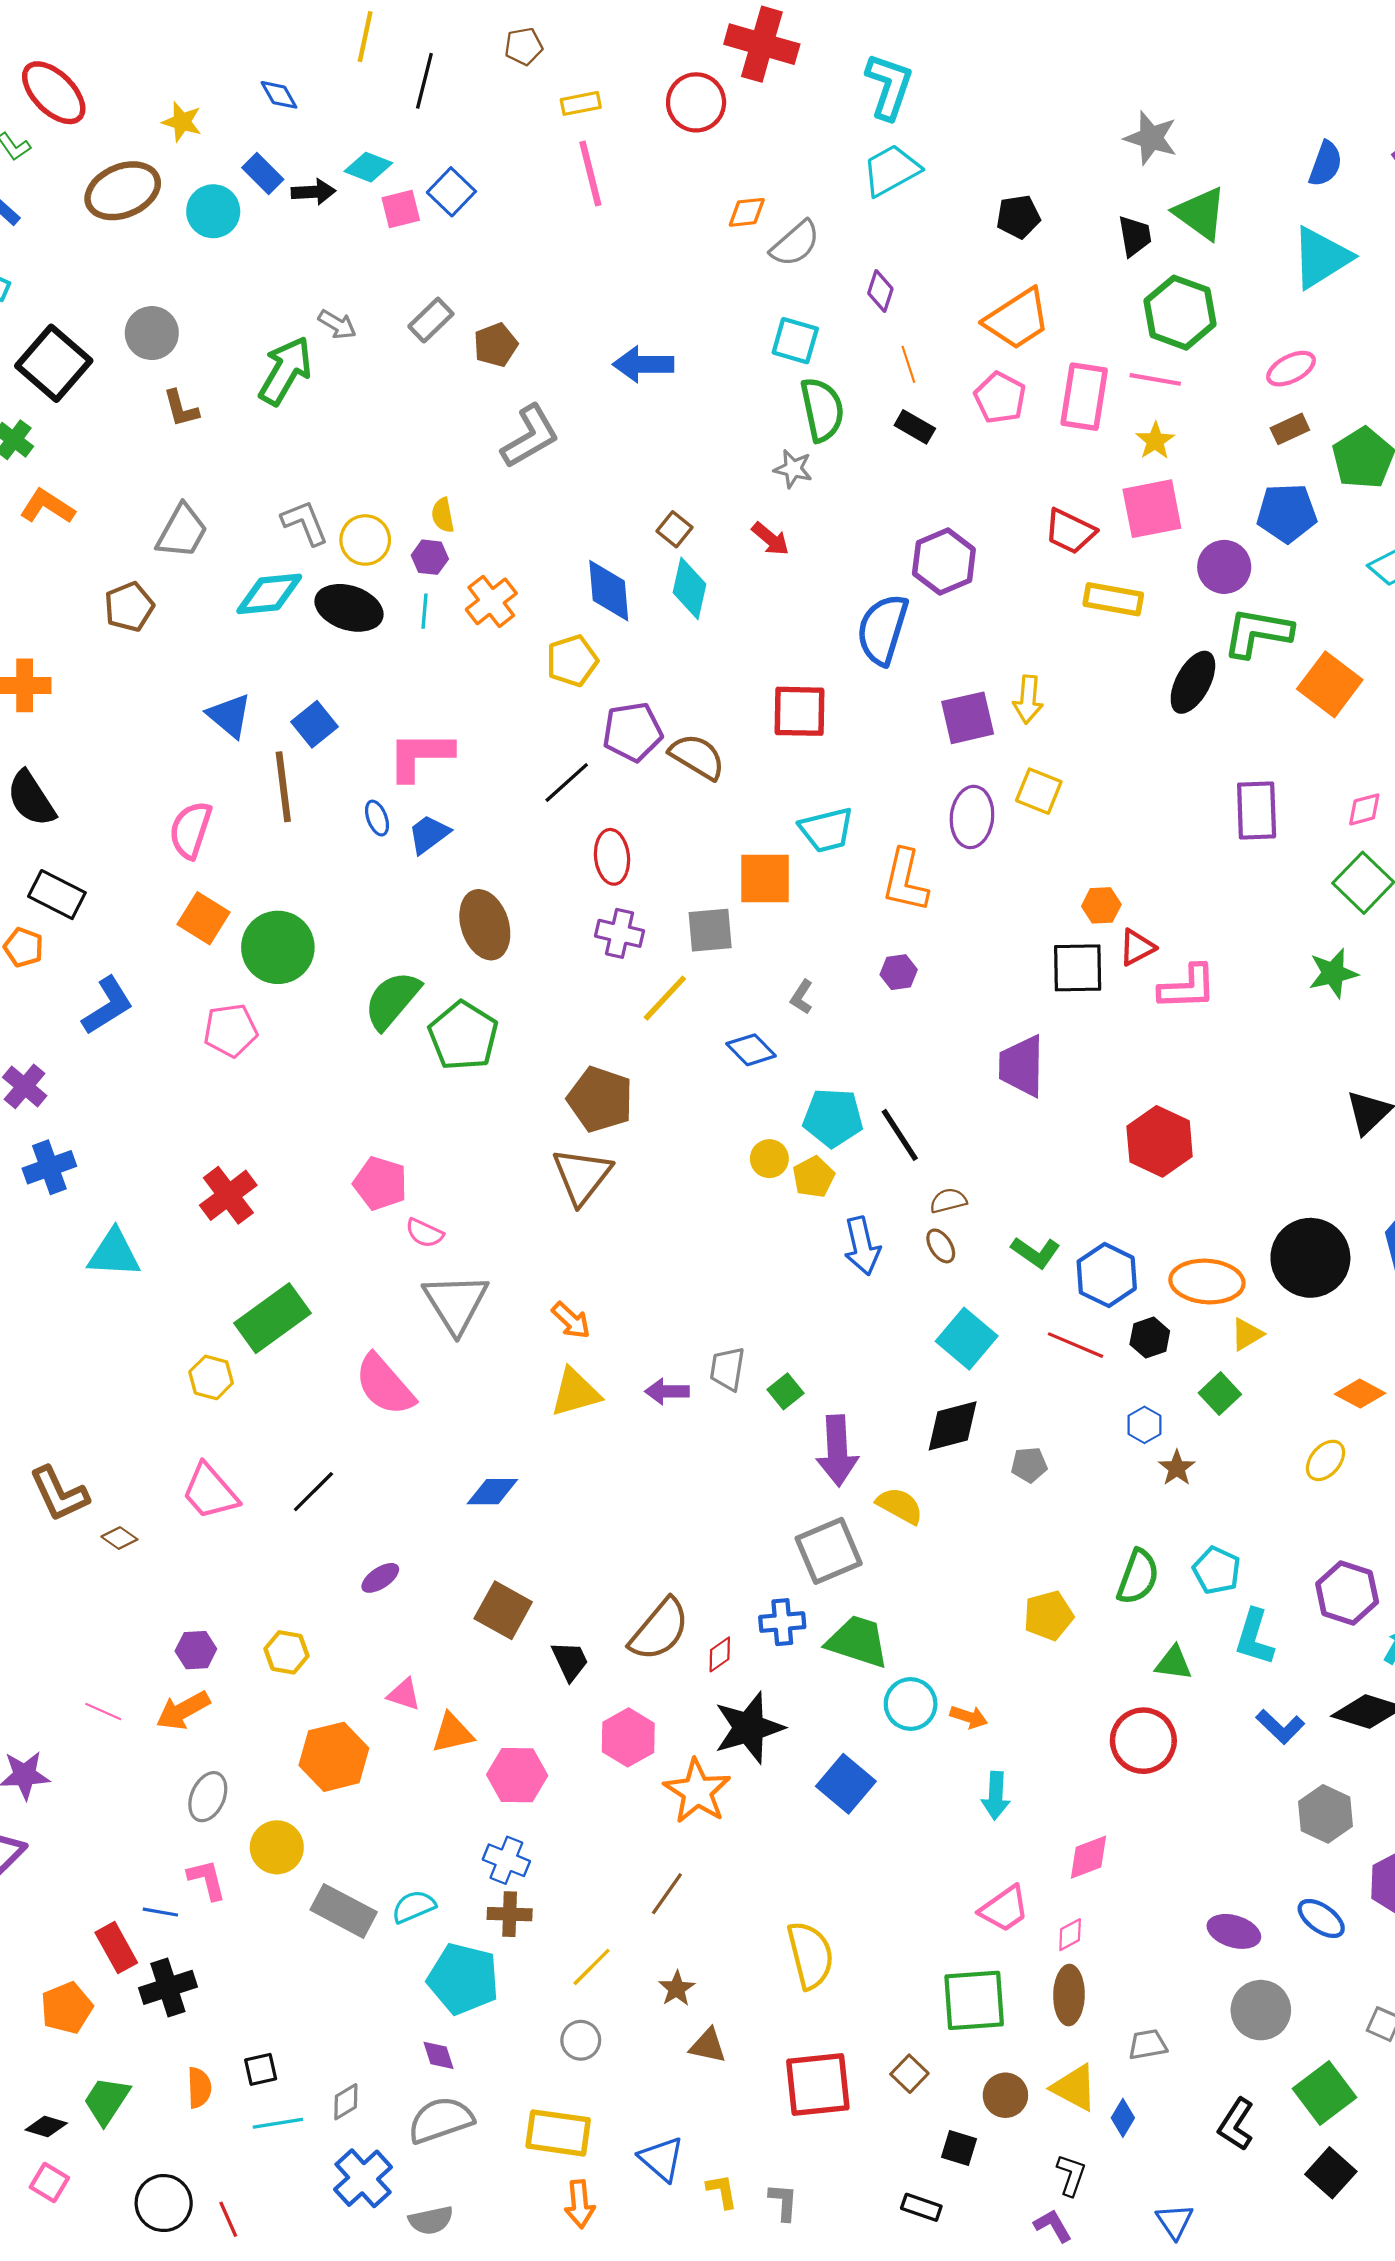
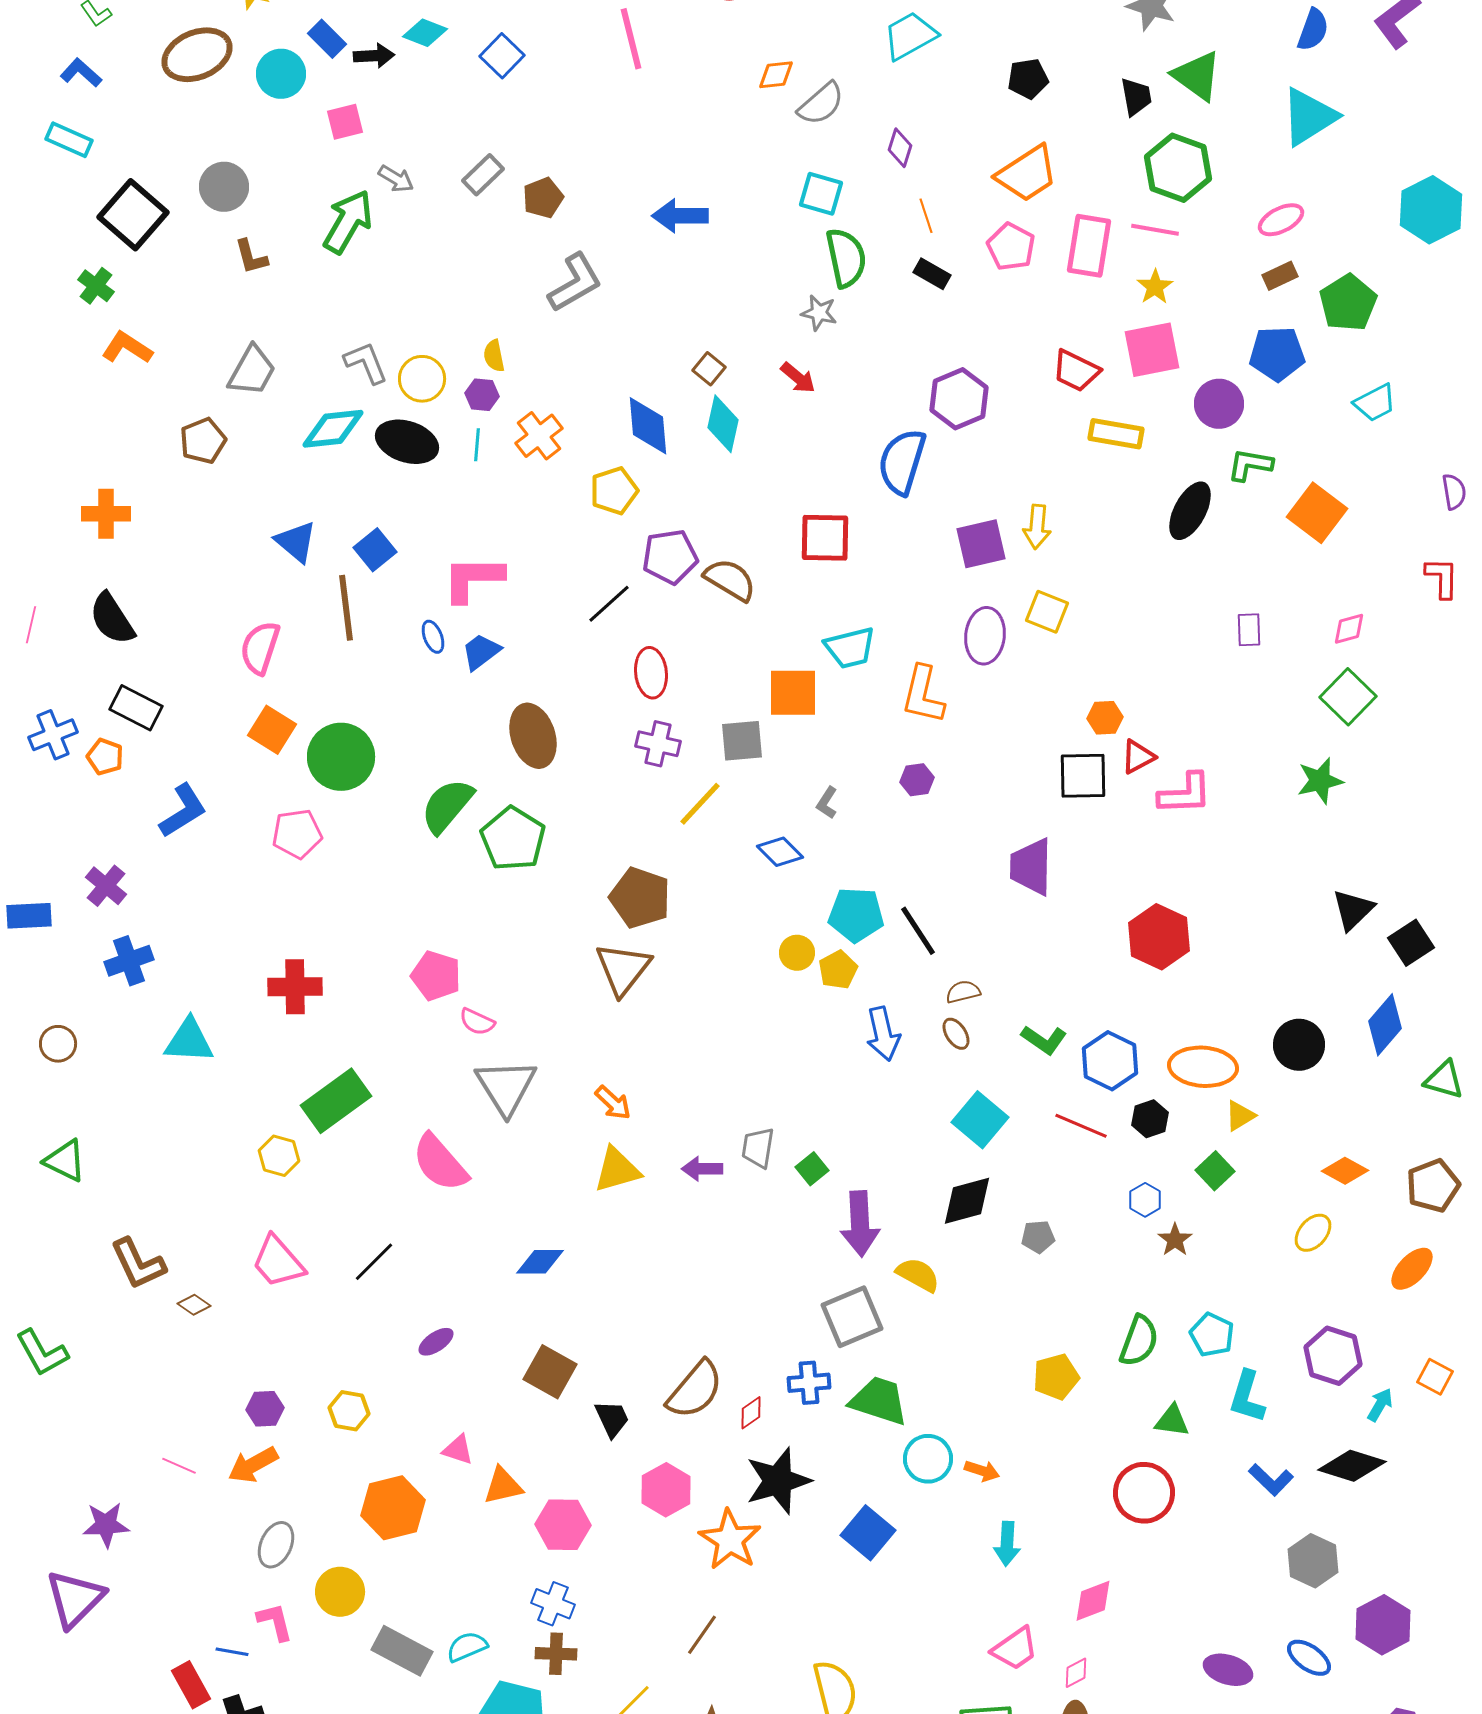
pink square: (401, 209) -> (345, 122), moved
green L-shape: (1258, 633) -> (1250, 465), size x0.7
purple rectangle: (1257, 811) -> (1249, 630), size x0.6
red cross: (228, 1195) -> (295, 987), turned 36
black circle: (1310, 1258) -> (1299, 1045), size x0.7

